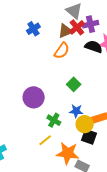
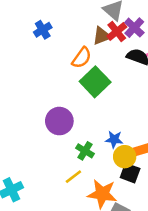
purple cross: (90, 24) -> (134, 28), turned -35
blue cross: (33, 29) -> (43, 30), moved
orange semicircle: (62, 51) -> (82, 58), moved
green square: (74, 84) -> (95, 82), moved, size x1.6

